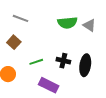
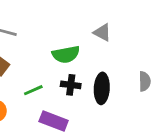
green semicircle: (67, 23) -> (66, 54), moved

